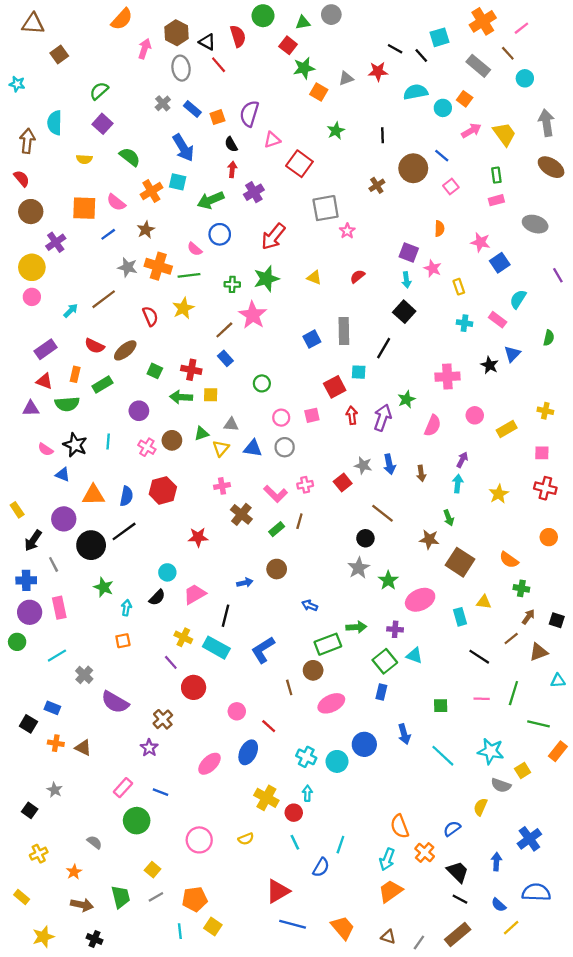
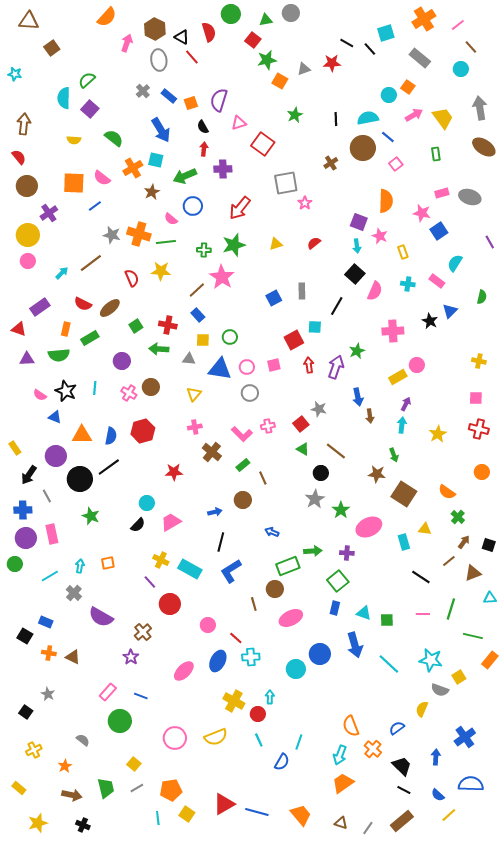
brown line: (508, 53) -> (471, 47), moved
cyan semicircle: (416, 92) -> (368, 118), moved
cyan semicircle: (55, 123) -> (64, 98), moved
purple cross: (254, 192) -> (223, 169), turned 30
pink rectangle: (496, 200) -> (442, 193), moved
orange semicircle: (439, 229) -> (386, 201), size x1.6
brown star: (146, 230) -> (152, 192), moved
yellow triangle: (314, 278) -> (276, 244), turned -40
yellow star: (183, 308) -> (161, 271), turned 30
gray rectangle: (344, 331) -> (302, 291), size x0.7
green square: (155, 371) -> (136, 326), turned 32
red triangle: (44, 381) -> (19, 329), moved
yellow square: (211, 395) -> (203, 340), moved
gray triangle: (231, 424) -> (189, 359), moved
pink semicircle: (433, 426) -> (375, 291), moved
yellow rectangle: (507, 429) -> (398, 377), moved
green triangle: (202, 434) -> (303, 449), moved, turned 48
blue triangle: (253, 448) -> (220, 369), moved, size x1.4
blue arrow: (389, 464) -> (358, 397), moved
brown line: (299, 521) -> (263, 478), moved, turned -40
green cross: (521, 588) -> (458, 517), turned 32
cyan arrow: (126, 608) -> (80, 566), moved
black line: (225, 616) -> (221, 542), moved
cyan triangle: (414, 656) -> (364, 613), moved
blue arrow: (404, 734) -> (355, 645), size x1.4
cyan cross: (306, 757) -> (251, 657), moved, turned -30
yellow semicircle: (246, 839) -> (216, 737), size x1.6
red triangle: (278, 891) -> (224, 804), moved

